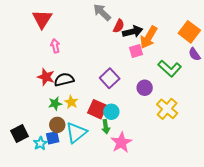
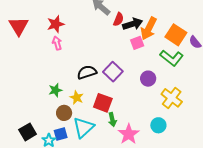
red triangle: (42, 19) -> (19, 26), moved
orange square: (189, 32) -> (176, 35), moved
red star: (46, 77) -> (56, 24), moved, turned -30
black semicircle: (64, 80) -> (87, 72), moved
green star: (55, 104) -> (55, 90), moved
cyan circle: (111, 112) -> (158, 125), moved
brown circle: (57, 125) -> (64, 113), moved

